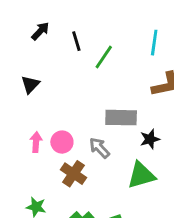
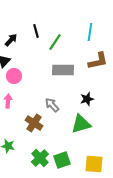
black arrow: (40, 31) -> (11, 40), moved
gray rectangle: (121, 118) -> (63, 70), moved
pink circle: (62, 142) -> (14, 76), moved

